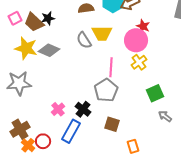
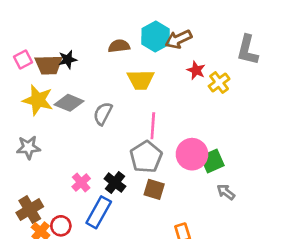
brown trapezoid: (34, 22) -> (49, 65), turned -45
gray semicircle: (84, 40) -> (103, 114), moved, turned 60
pink circle: (136, 40) -> (192, 154), moved
yellow cross: (139, 62) -> (219, 82), moved
gray star: (19, 83) -> (28, 147), size x0.7
brown square: (112, 124) -> (154, 189), moved

